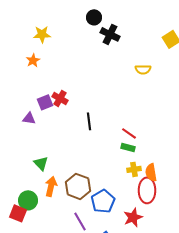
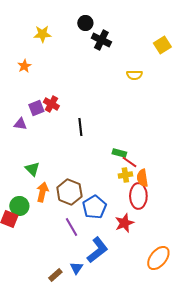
yellow star: (42, 34) -> (42, 34), moved
red line: (129, 133) -> (129, 162), moved

